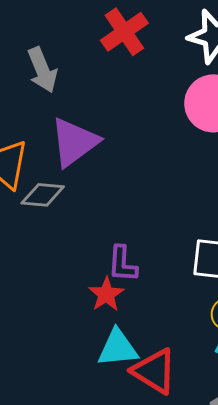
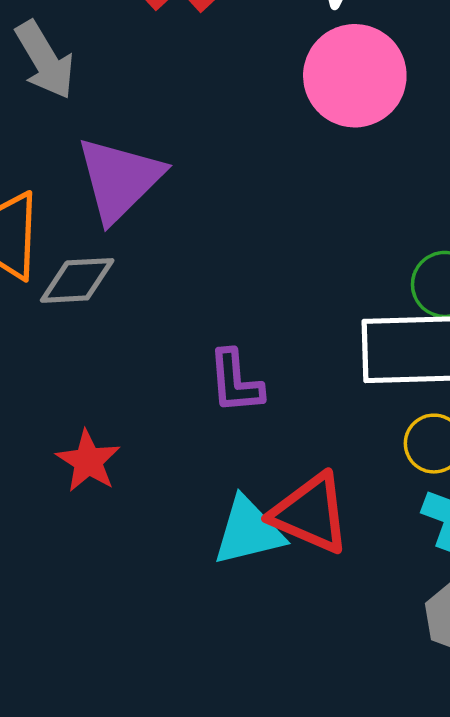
red star: (106, 294) -> (88, 461), moved
red triangle: (154, 371) -> (310, 513), moved

